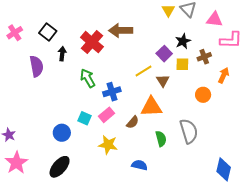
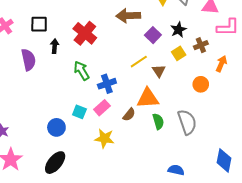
brown arrow: (121, 30) -> (128, 16), moved
black square: (48, 32) -> (39, 24), turned -36
purple square: (164, 54) -> (153, 35), moved
yellow square: (182, 64) -> (179, 53), turned -32
green semicircle: (161, 139) -> (158, 121), moved
blue semicircle: (140, 165) -> (176, 170), moved

